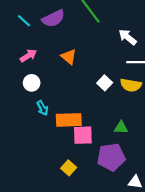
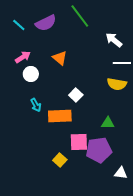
white circle: (32, 83) -> (31, 74), moved
white square: (105, 83) -> (76, 95), moved
pink square: (83, 135) -> (79, 142), moved

